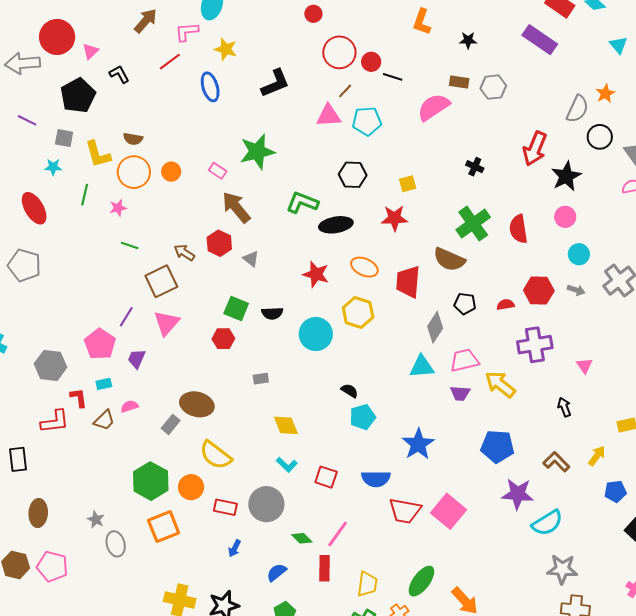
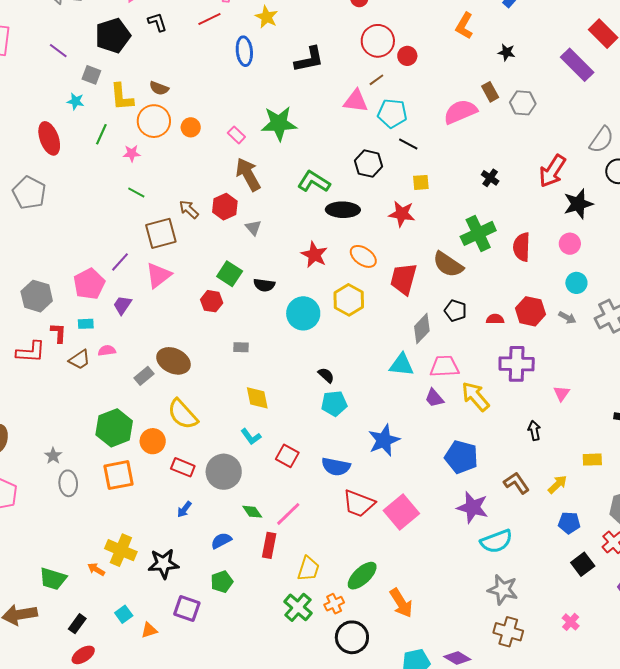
black line: (393, 77) -> (408, 144), moved
brown rectangle: (459, 82) -> (490, 92), turned 42
purple trapezoid: (460, 393) -> (434, 398), turned 35

